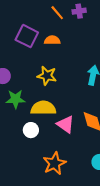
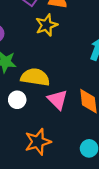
yellow star: (47, 76) -> (46, 25), moved, turned 30

